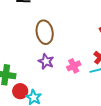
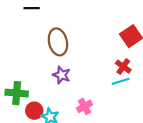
pink cross: (74, 66) -> (85, 106), moved

